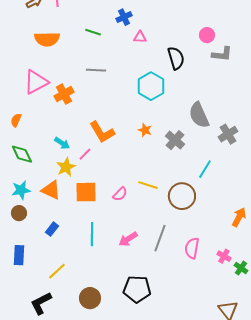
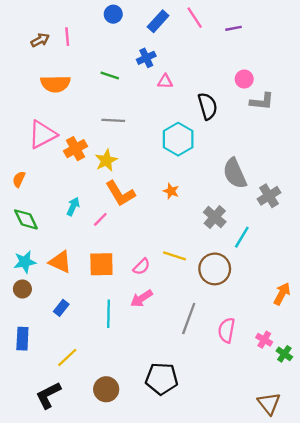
gray cross: (175, 140) -> (215, 217), moved
cyan arrow: (62, 143) -> (73, 206), turned -98
yellow star: (66, 167) -> (106, 160), moved
pink arrow: (128, 239) -> (142, 298), moved

